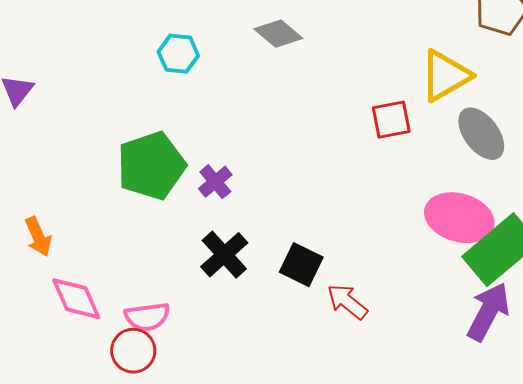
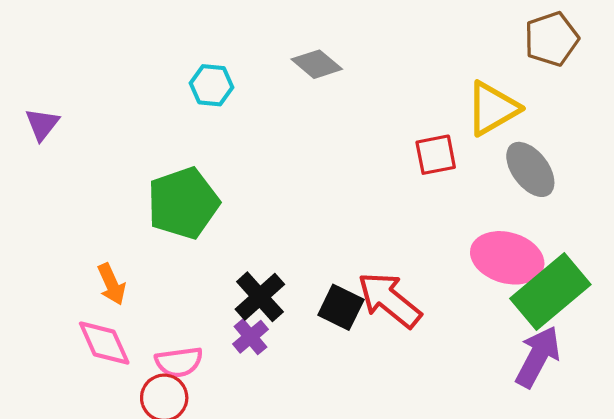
purple cross: (215, 182) -> (250, 337), moved
orange arrow: (38, 237) -> (112, 284), moved
red arrow: (347, 302) -> (389, 300), moved, size x1.5

